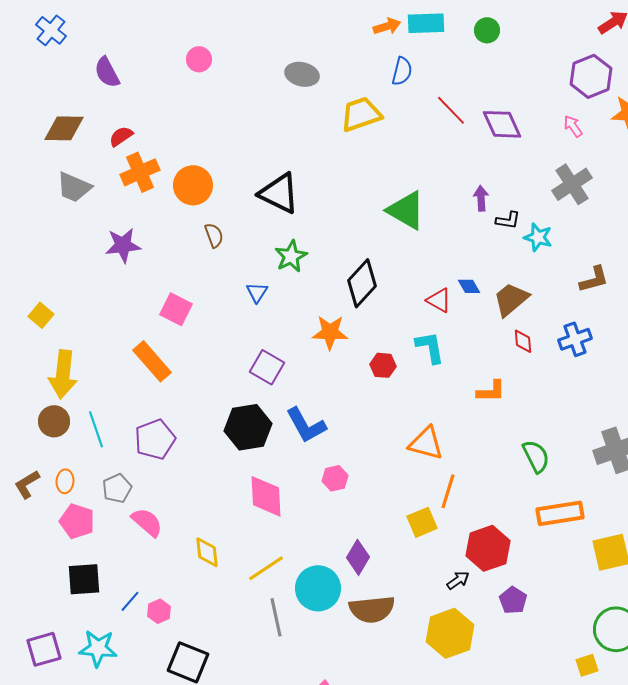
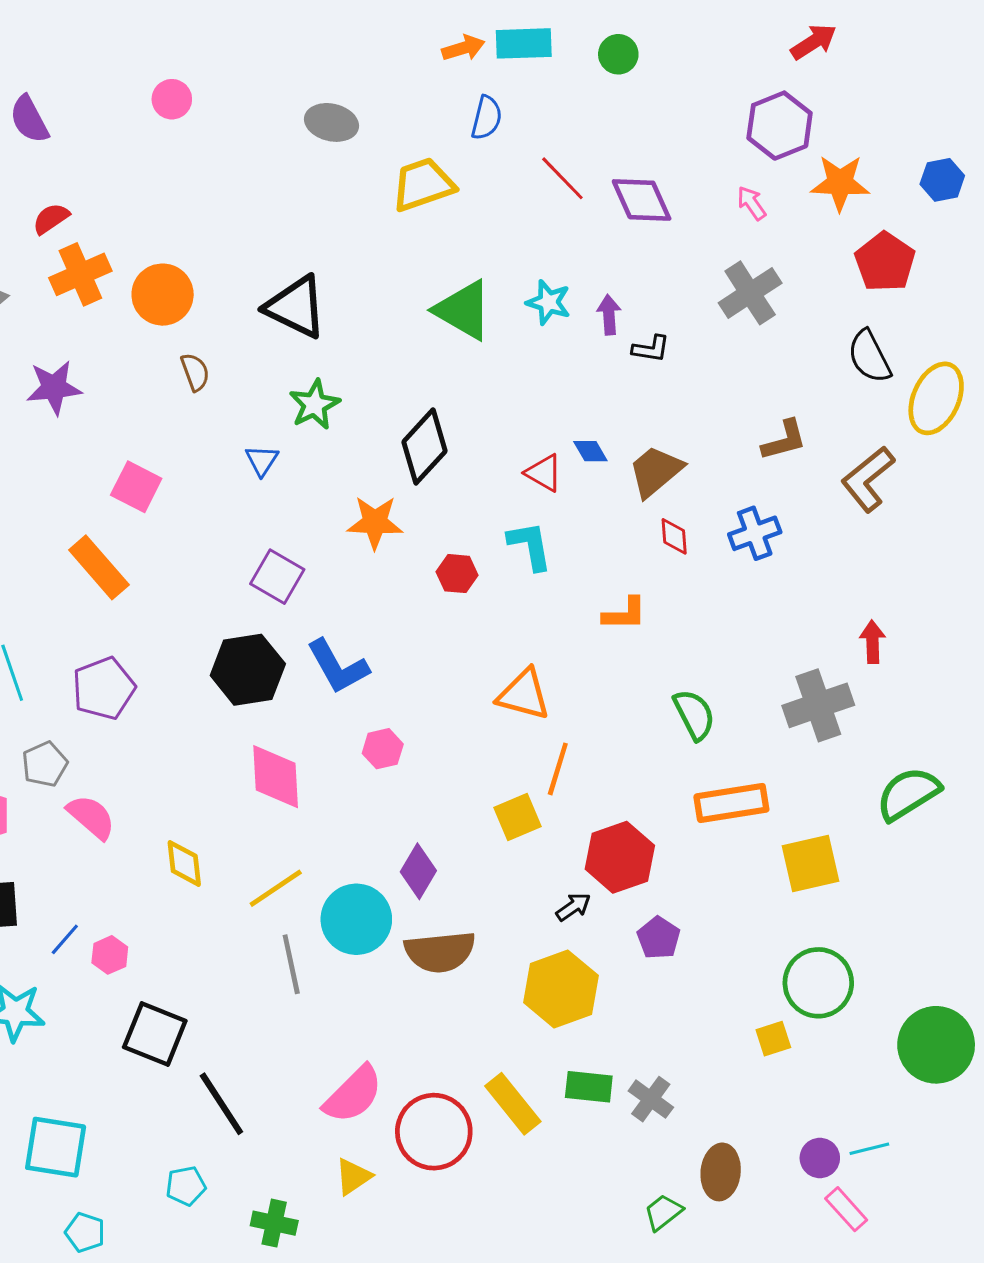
green triangle: (406, 210) -> (463, 310), moved
cyan star: (538, 237) -> (549, 302), moved

